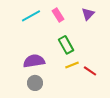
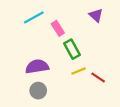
purple triangle: (88, 14) -> (96, 15), turned -32
pink rectangle: (58, 15) -> (58, 28), moved

